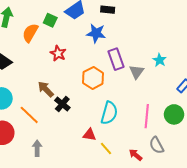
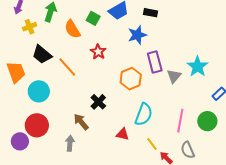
orange semicircle: (30, 33) -> (72, 29), turned -66
blue star: (96, 33) -> (137, 35), turned -30
cyan star: (160, 60) -> (198, 66), size x1.5
brown arrow: (46, 89) -> (81, 122), moved
orange line: (29, 115) -> (67, 67), moved
yellow line: (106, 148) -> (152, 144), moved

